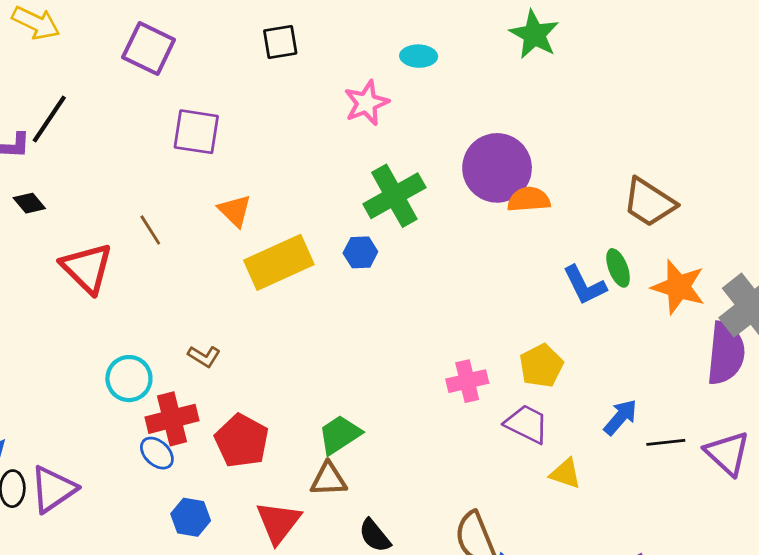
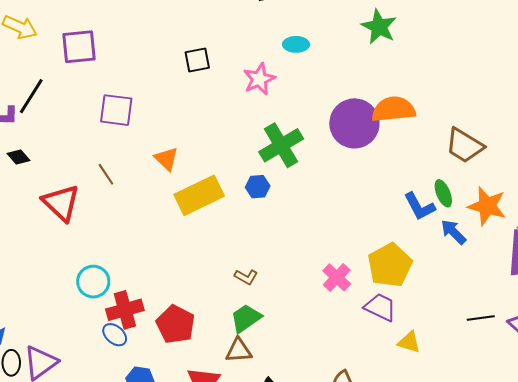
black square: (280, 42) -> (197, 60), moved
purple square: (149, 49) -> (79, 47), moved, turned -30
purple square: (196, 132) -> (116, 110), moved
orange semicircle: (529, 199) -> (394, 109), moved, size x1.4
brown L-shape: (204, 356) -> (246, 277), moved
yellow pentagon: (541, 366) -> (390, 265), size x1.4
pink cross: (467, 381) -> (337, 277), turned -32
blue arrow: (620, 417) -> (453, 232), moved, turned -84

